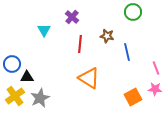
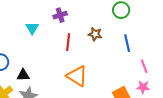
purple cross: (72, 17) -> (60, 15), turned 32
blue line: (127, 52) -> (127, 43), moved
black triangle: (27, 77) -> (23, 75), moved

